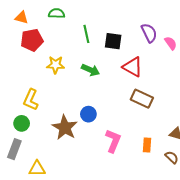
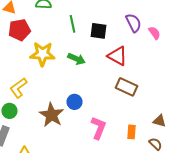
yellow star: (56, 65) -> (42, 54), size x1.4
yellow L-shape: (31, 100) -> (18, 88), turned 30

